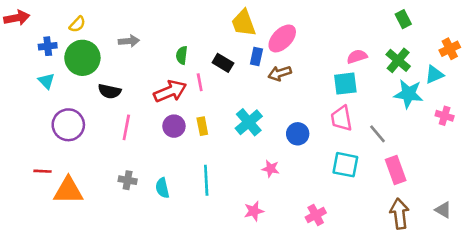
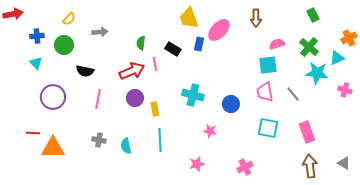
yellow semicircle: (77, 24) -> (69, 19), moved
green circle: (82, 58) -> (64, 45), size x0.7
brown arrow: (280, 73) -> (256, 18), moved, turned -72
cyan cross: (249, 122) -> (193, 95), turned -35
yellow rectangle: (202, 126) -> (155, 109), moved
gray line: (378, 134) -> (293, 94), moved

